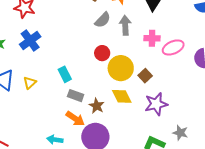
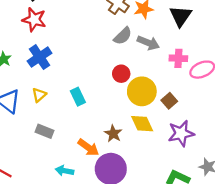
gray arrow: (125, 25) -> (148, 43), turned 114
yellow triangle: (30, 83) -> (39, 95), moved
gray rectangle: (76, 96) -> (45, 131), moved

